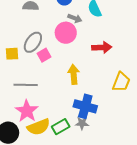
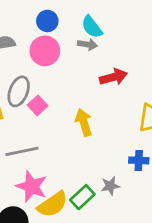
gray arrow: (75, 18) -> (87, 44), moved
pink circle: (66, 33) -> (45, 51), moved
blue cross: (85, 106) -> (139, 160), moved, size x0.6

